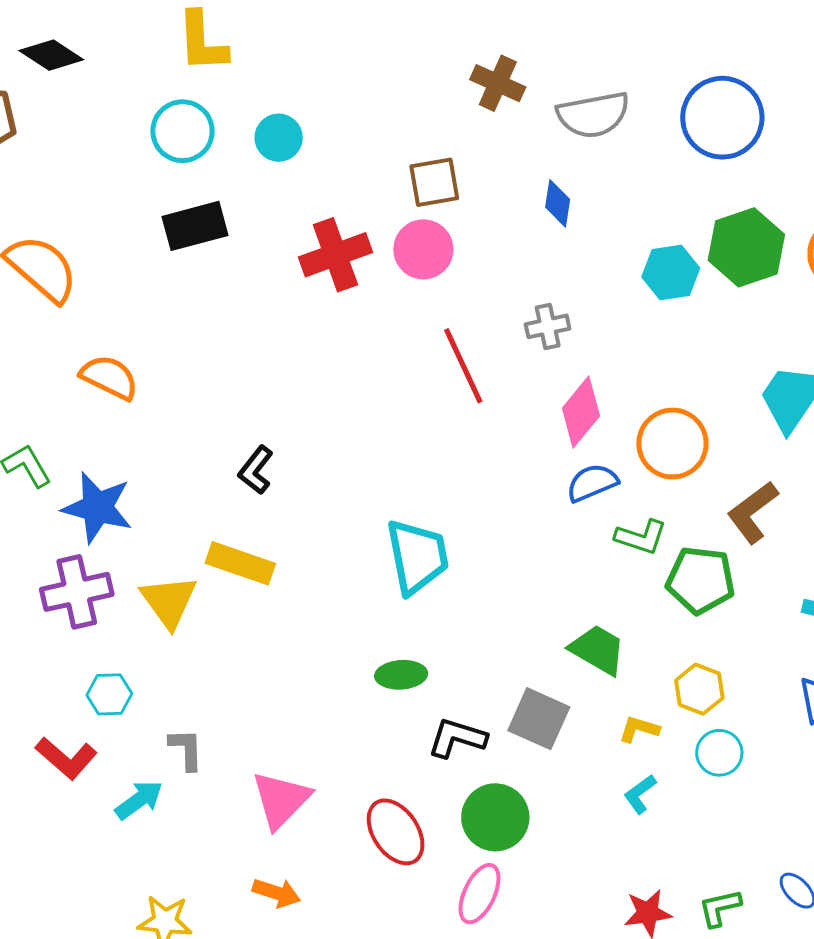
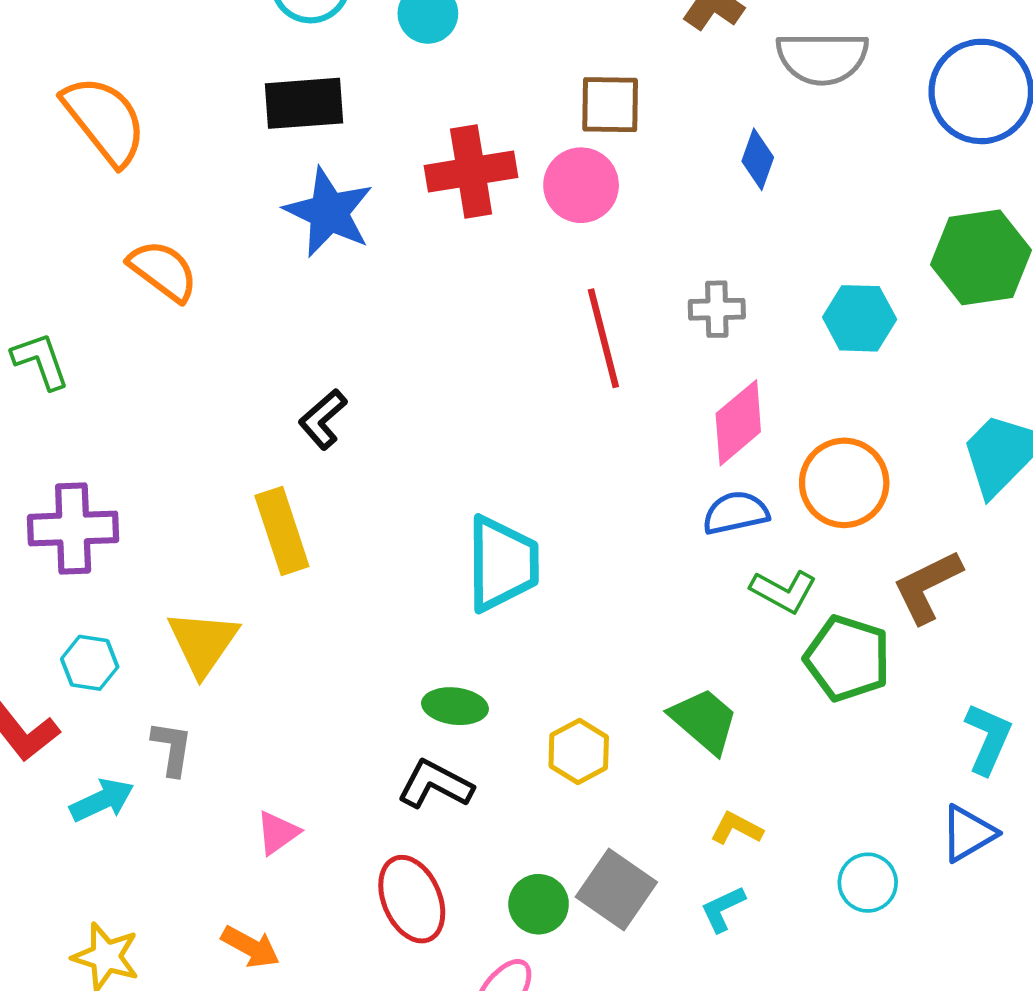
cyan hexagon: (671, 273) -> (860, 318), moved
blue star: (97, 508) -> (329, 212), moved
yellow rectangle: (240, 563) -> (282, 531), turned 42
yellow triangle: (169, 601) -> (203, 643), moved
yellow hexagon: (699, 689) -> (579, 752), moved
gray square: (539, 719) -> (616, 889), moved
black L-shape: (457, 738) -> (435, 784), moved
cyan circle: (719, 753) -> (868, 883), moved
pink triangle: (281, 800) -> (278, 833), size x0.6
green circle: (495, 817) -> (539, 904), size x0.7

